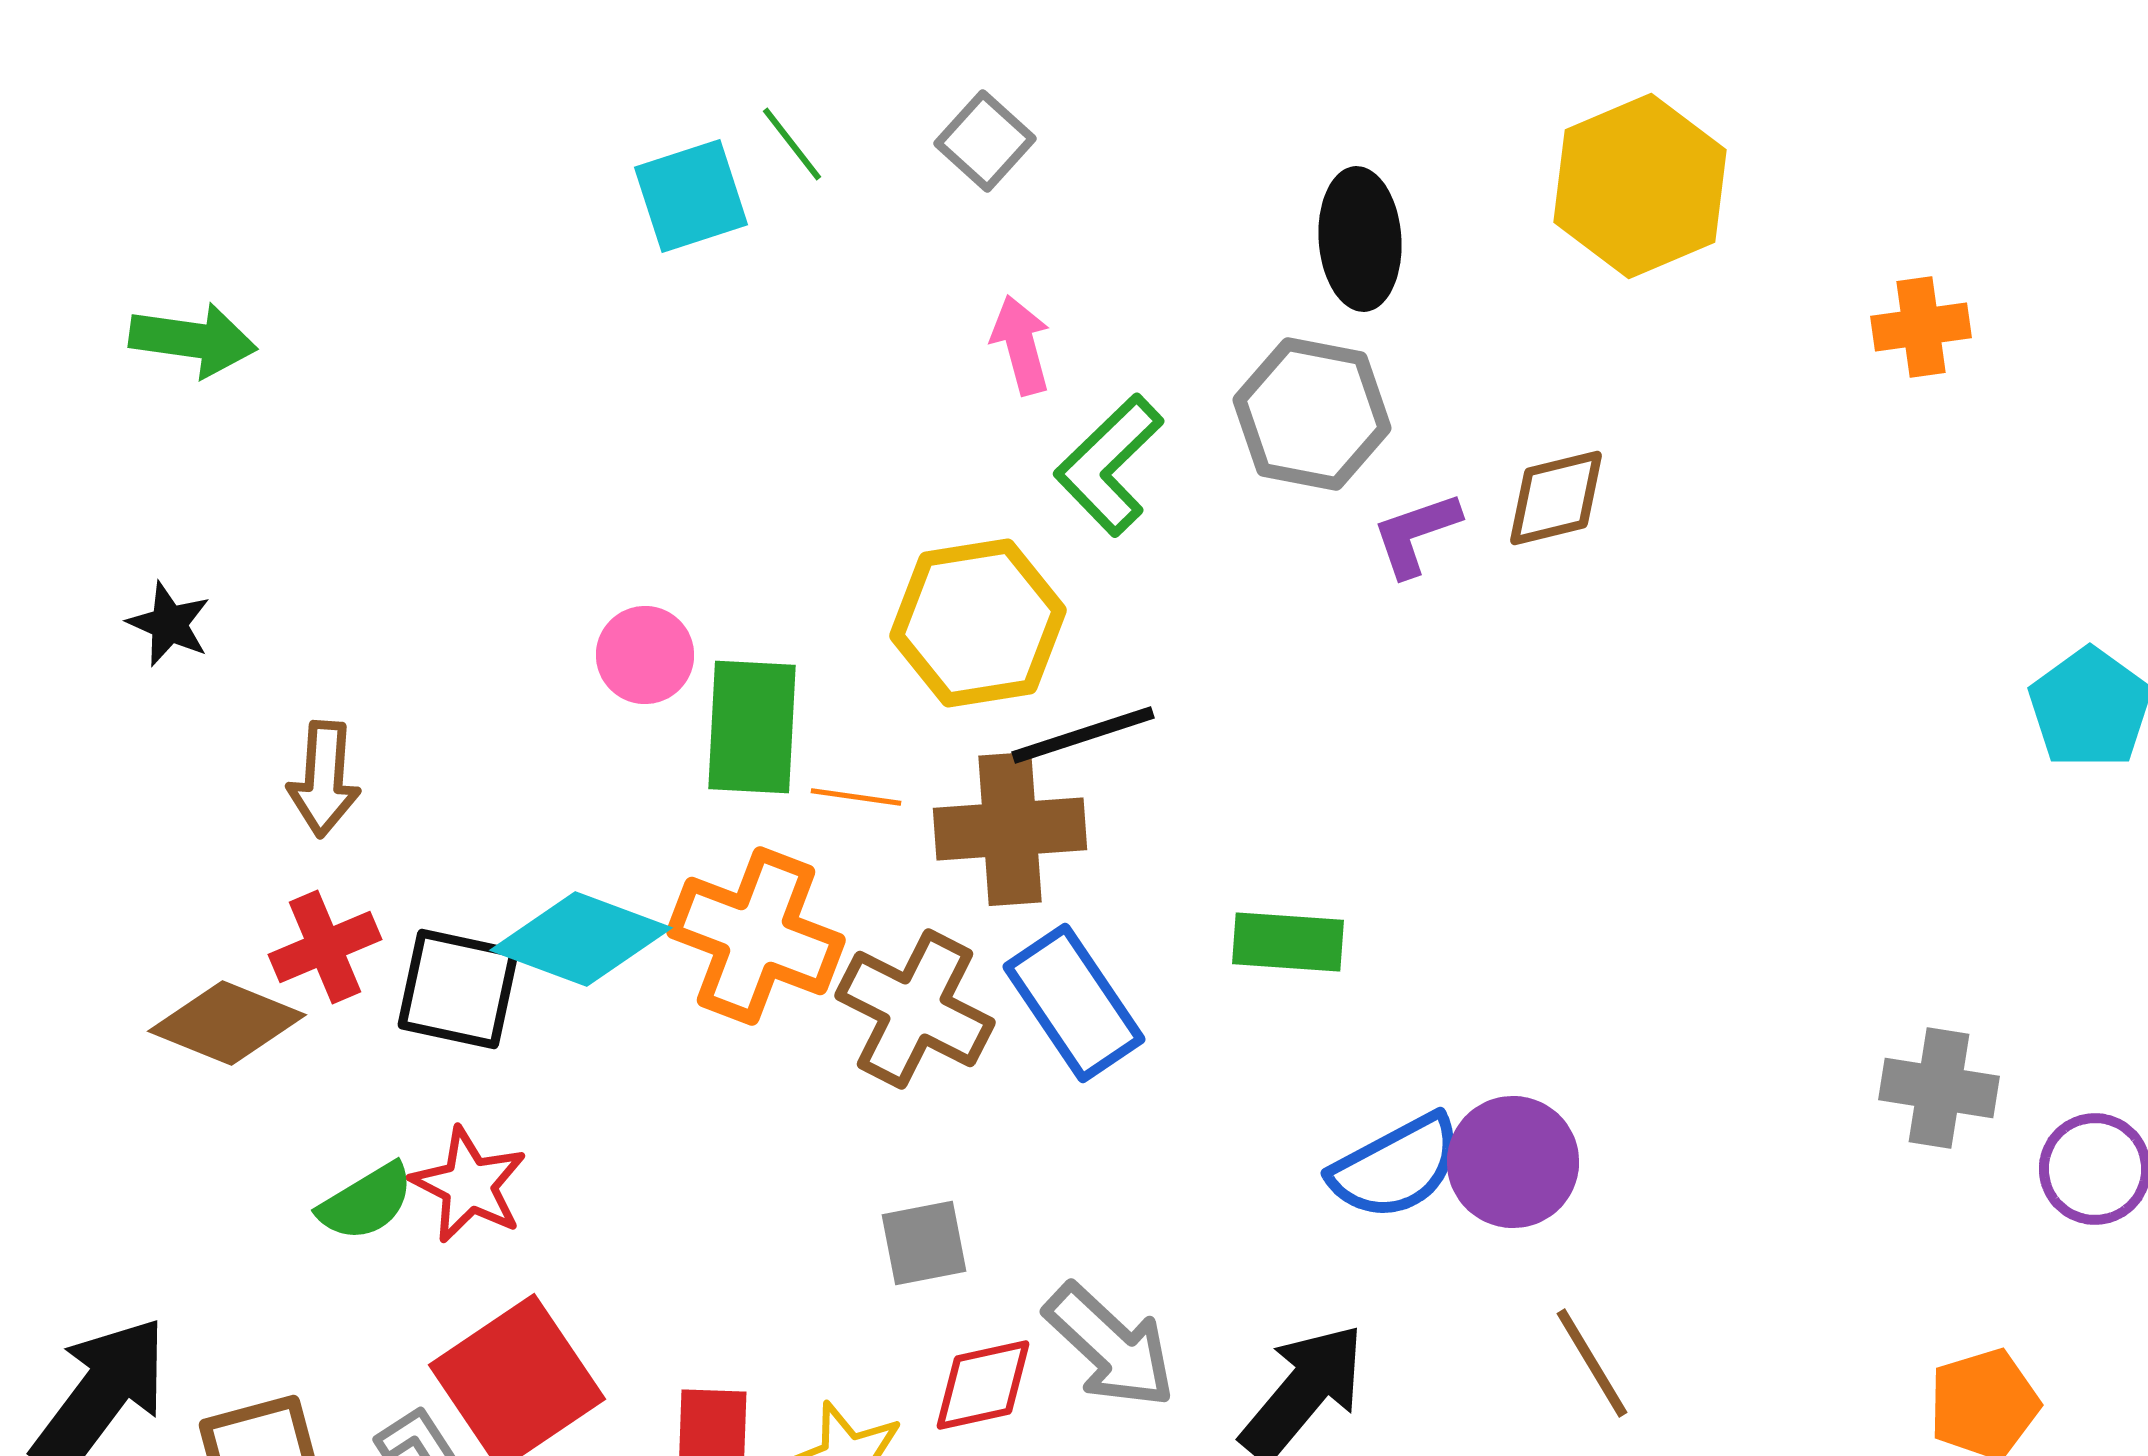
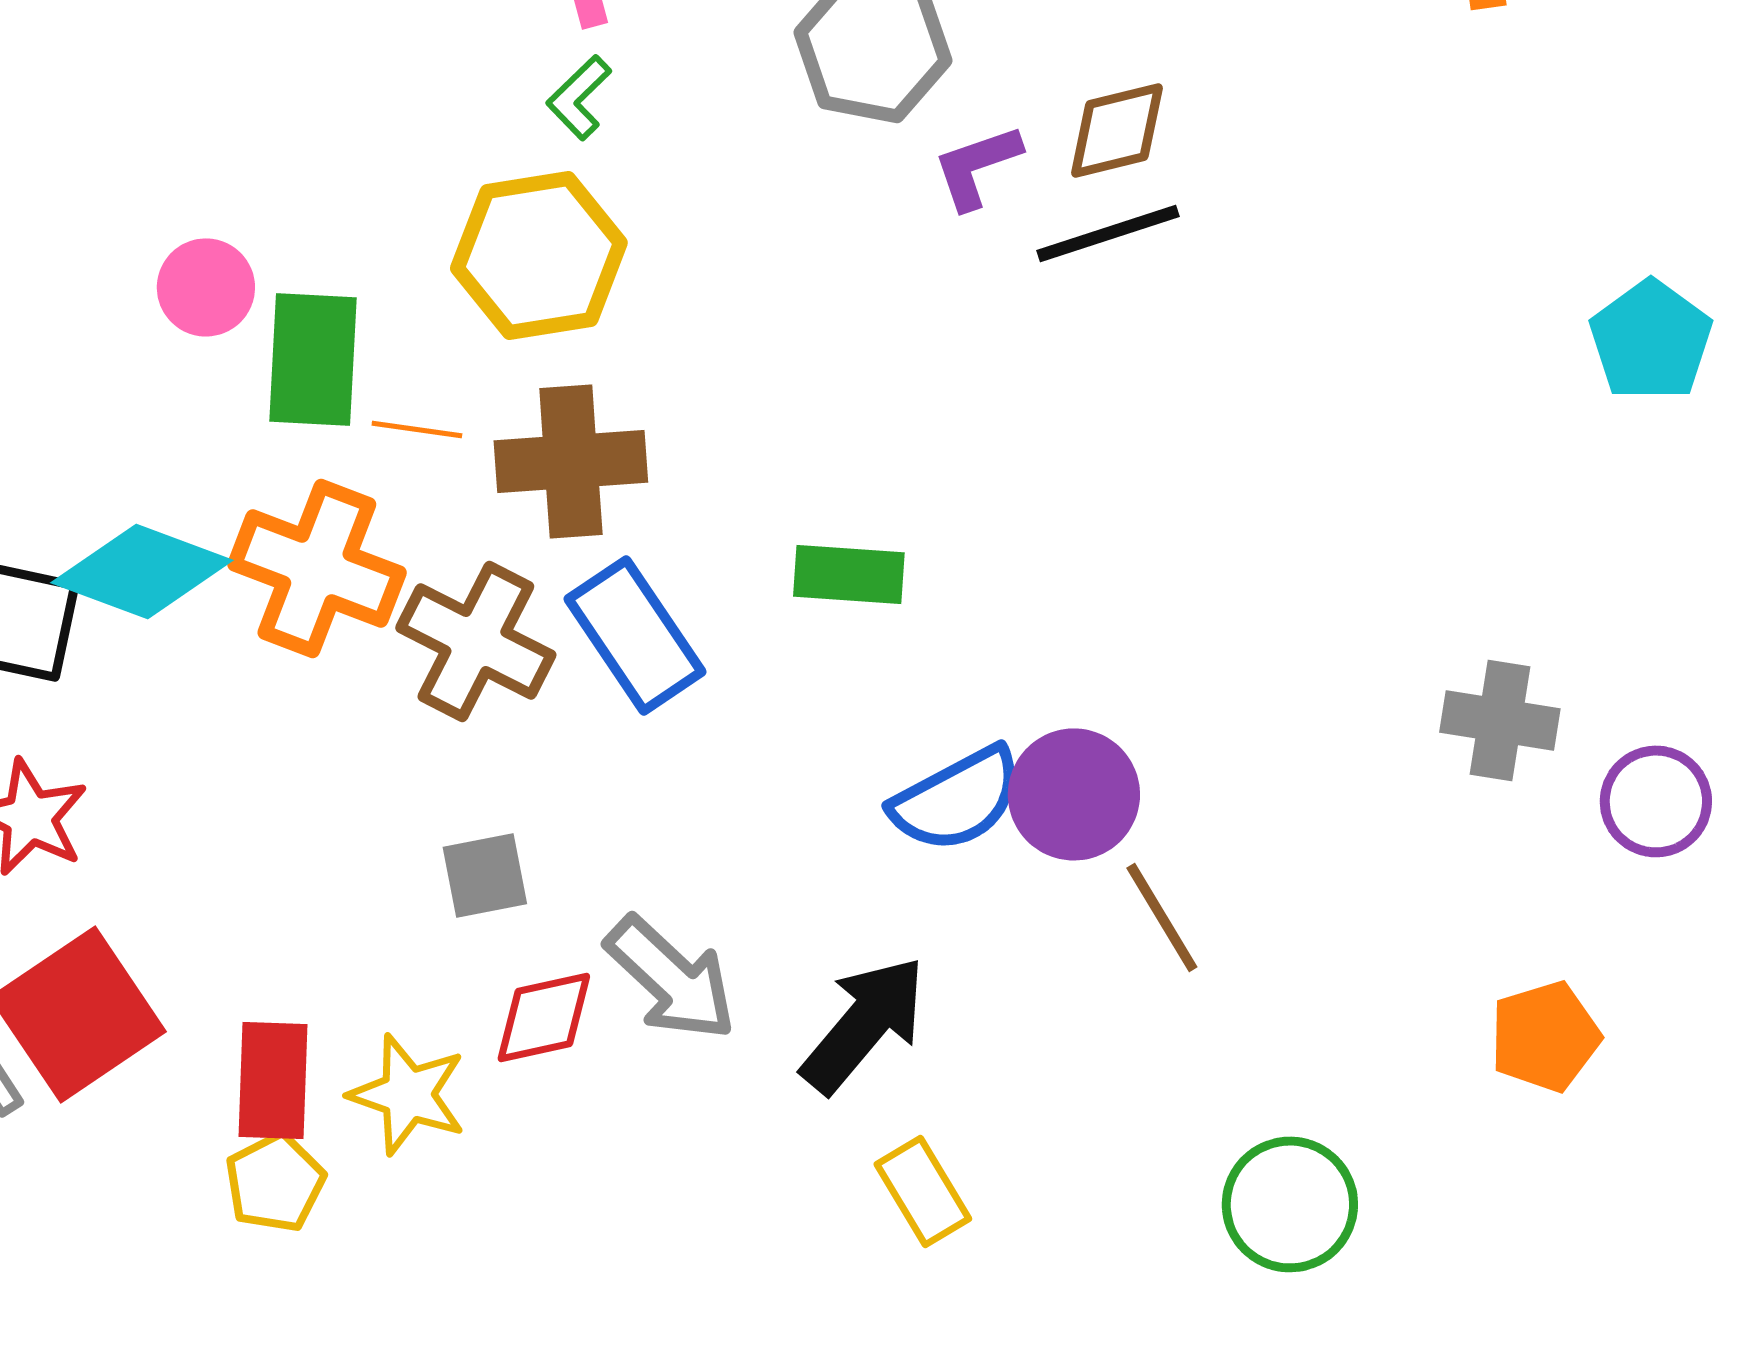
green L-shape: (1109, 465) -> (579, 97), moved, size x0.6
black line: (1083, 735) -> (1108, 233), moved
brown line: (1592, 1363) -> (1162, 917), moved

